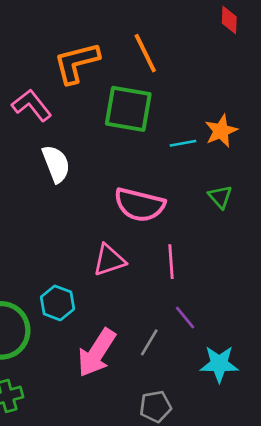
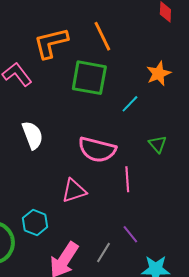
orange star: (221, 131) -> (159, 74), moved
cyan line: (183, 143) -> (130, 104), turned -36
white semicircle: (56, 164) -> (33, 135), moved
pink line: (171, 262) -> (127, 179), moved

